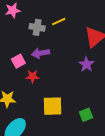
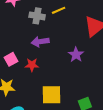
pink square: (18, 61) -> (11, 59), moved
purple star: (86, 64) -> (76, 55), moved

